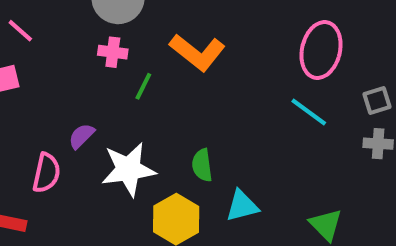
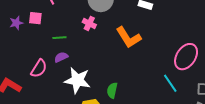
green line: (143, 86) -> (59, 38), moved, turned 40

